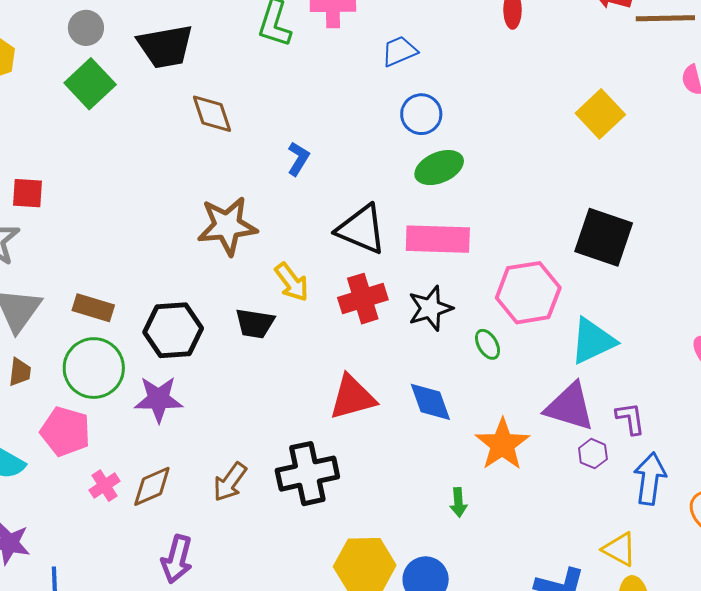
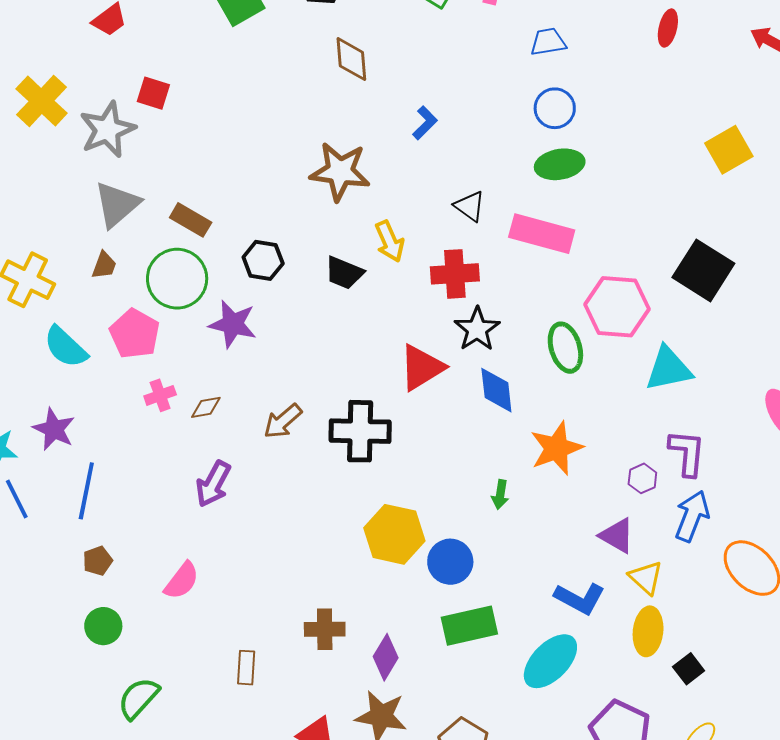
black triangle: (361, 229) -> (470, 206), size x0.6
black star: (430, 308) -> (477, 329), moved, turned -30
black hexagon: (173, 330) -> (263, 260), size x0.7
green ellipse: (488, 344) -> (565, 348), size x1.6
red triangle: (352, 397) -> (422, 367), turned -30
purple triangle: (570, 407) -> (617, 536), moved, size x0.7
purple L-shape: (630, 418) -> (687, 453), size x1.4
brown diamond: (152, 486) -> (206, 407), size x0.7

